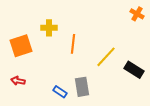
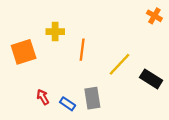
red arrow: (18, 81) -> (43, 97), moved, turned 48

